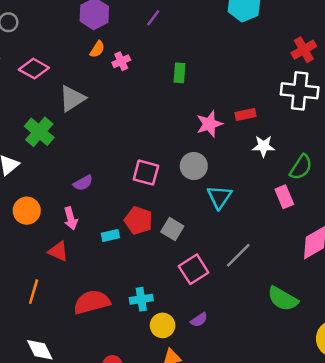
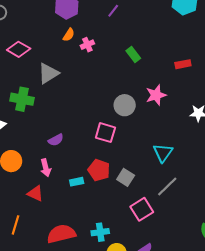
green rectangle: (180, 73) -> (133, 55), turned -42
red rectangle: (246, 115) -> (183, 64), moved
green cross: (39, 132) -> (22, 99), turned -30
gray circle: (194, 166) -> (125, 105), moved
gray line: (238, 255) -> (167, 186), moved

